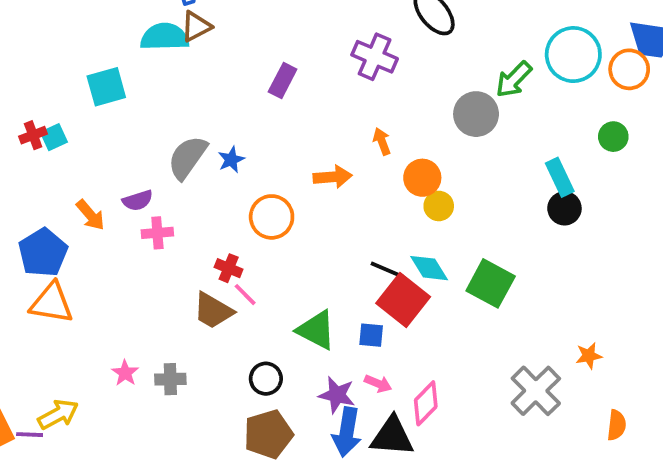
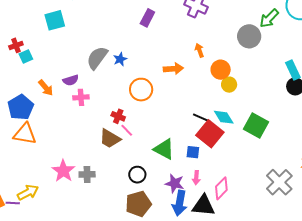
cyan square: (54, 137) -> (26, 57), moved
pink star: (125, 373) -> (63, 171), size x1.6
pink arrow: (378, 384) -> (196, 178), turned 72

